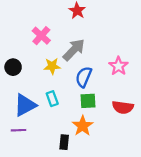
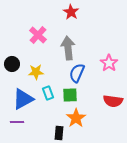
gray arrow: (74, 50) -> (68, 48), turned -50
yellow star: (52, 66) -> (36, 72), moved
green square: (88, 101) -> (70, 95), moved

